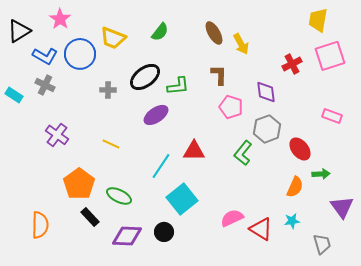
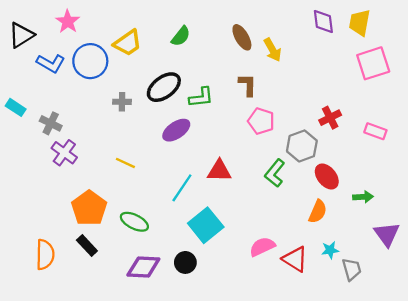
yellow trapezoid: (113, 38) -> (128, 43), turned -56
red cross: (292, 64) -> (330, 118), moved
gray cross: (45, 85) -> (51, 123), moved
purple diamond: (266, 92) -> (323, 21), moved
red ellipse: (300, 149) -> (327, 176), moved
orange semicircle: (295, 187) -> (318, 212), moved
black rectangle: (90, 217) -> (87, 246), moved
gray trapezoid: (322, 244) -> (352, 269), moved

